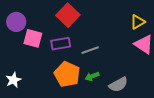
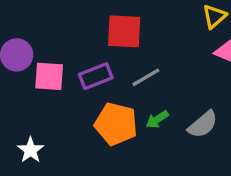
red square: (68, 15) -> (124, 31), moved, turned -30

